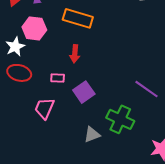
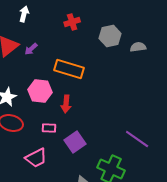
pink hexagon: (34, 28) -> (40, 91), moved
pink trapezoid: (44, 108) -> (36, 158), turned -140

